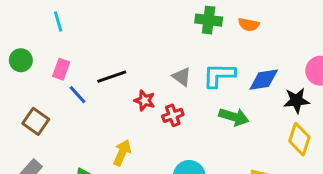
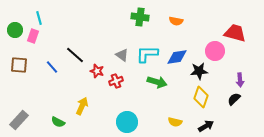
orange semicircle: (249, 25) -> (176, 21), moved
green circle: (21, 60) -> (15, 30), moved
pink rectangle: (61, 69) -> (33, 36), moved
black line: (112, 77) -> (75, 55), turned 60
brown square: (36, 121) -> (19, 65), moved, turned -30

